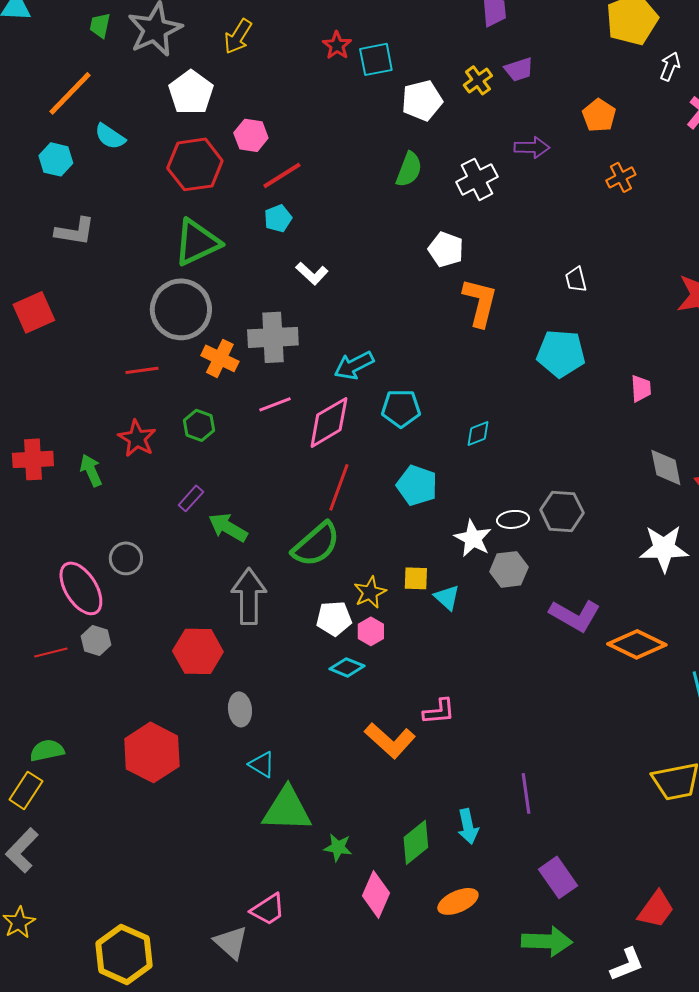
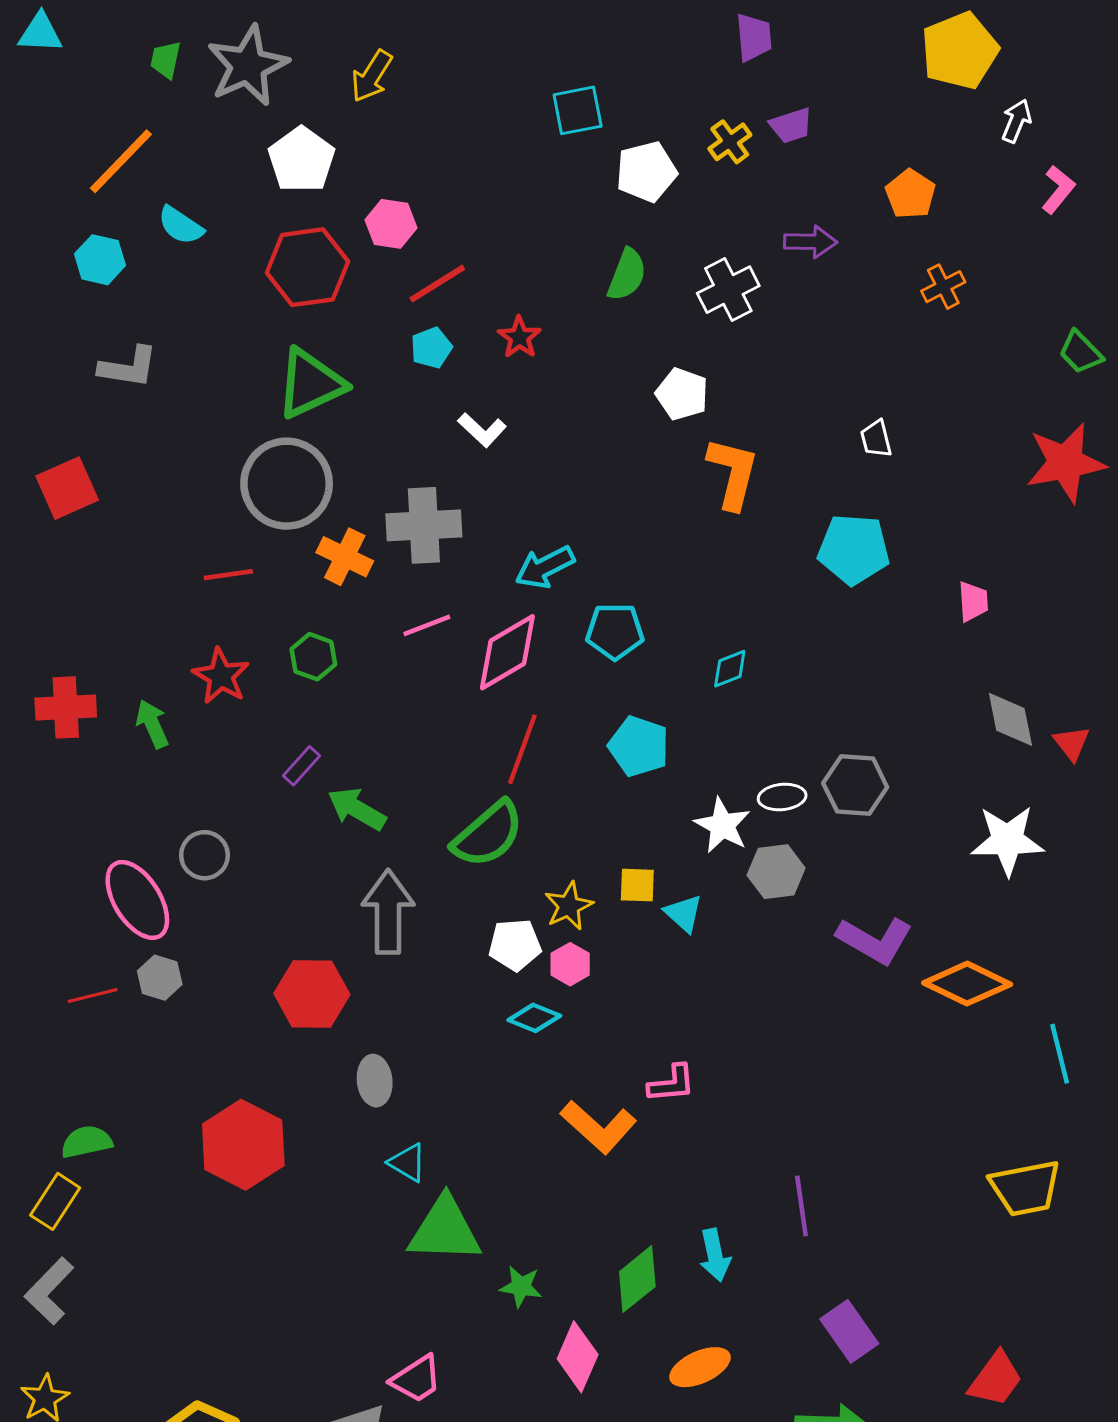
red star: (337, 45) -> (519, 337), moved

